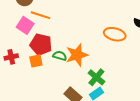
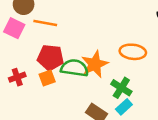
pink square: (25, 25) -> (14, 28), moved
orange ellipse: (115, 34) -> (133, 52), moved
green semicircle: (60, 56) -> (74, 68), size x1.6

